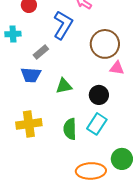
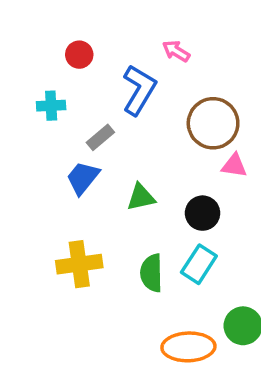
blue trapezoid: (31, 75) -> (83, 178), turned 125

